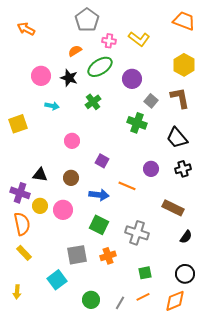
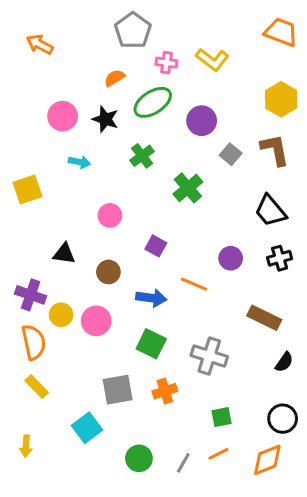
green cross: (137, 123) -> (188, 188), moved, turned 30
black triangle: (40, 175) -> (64, 254), moved

